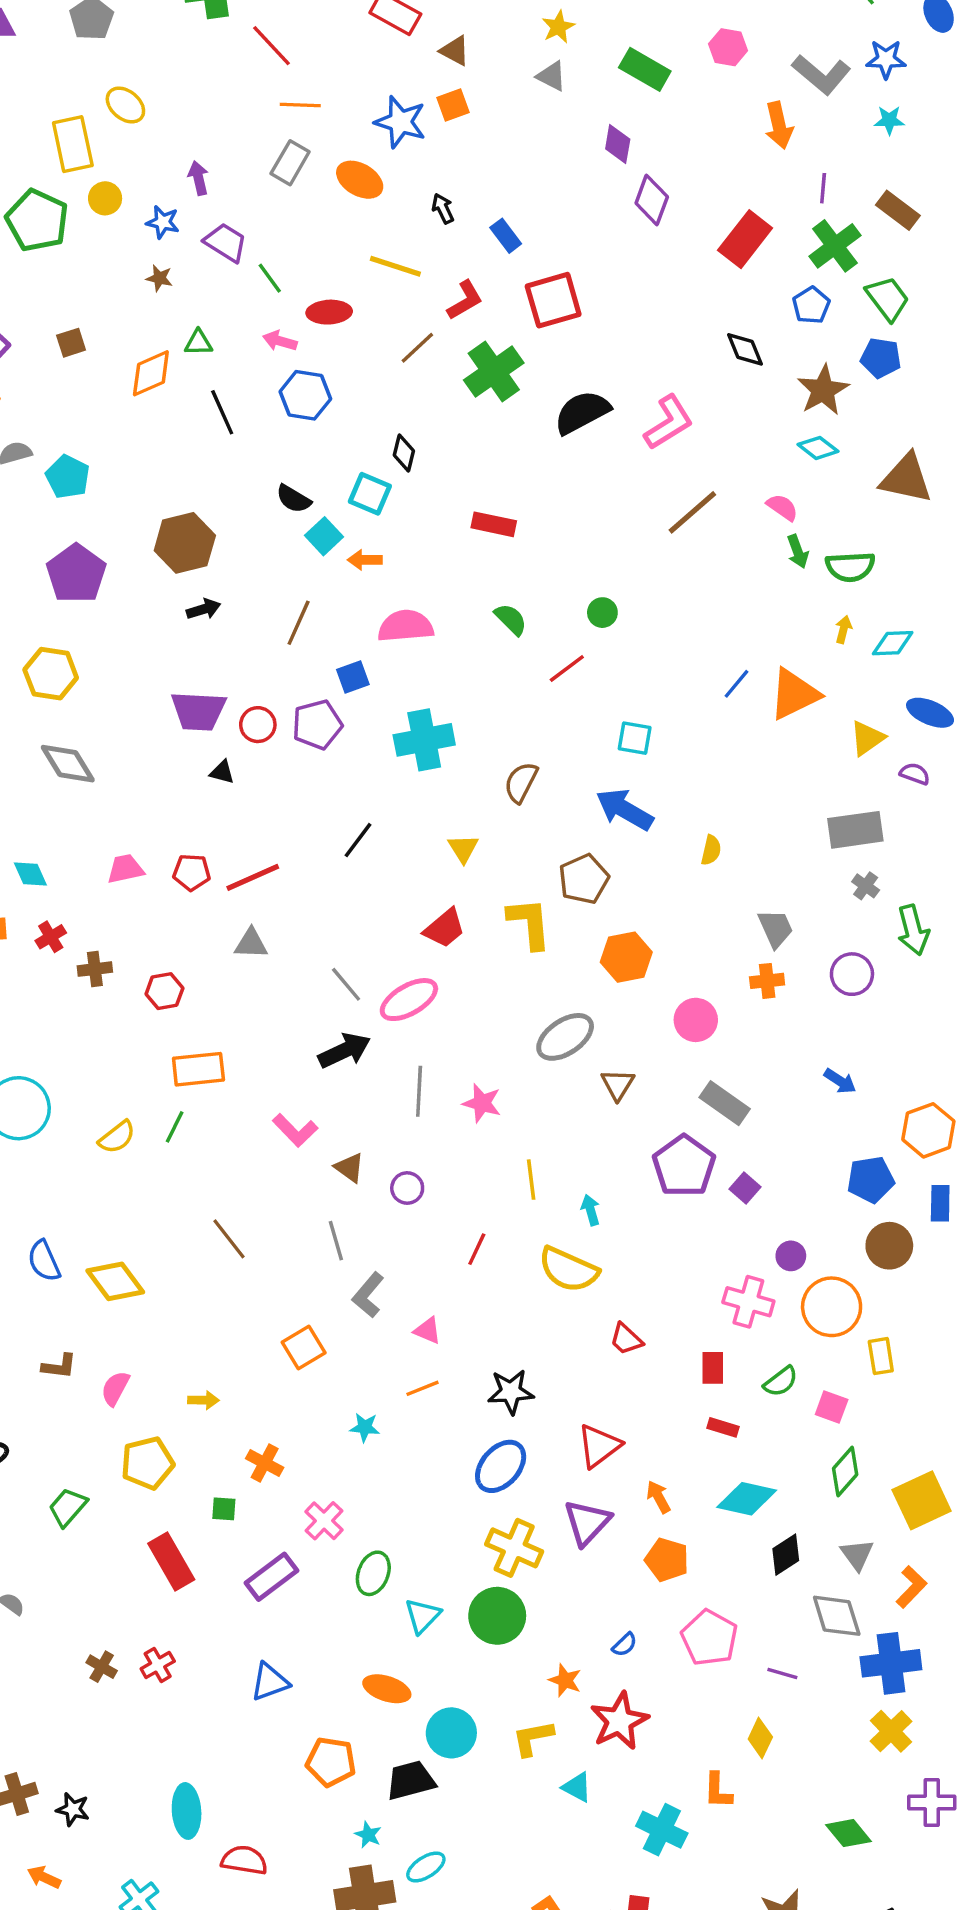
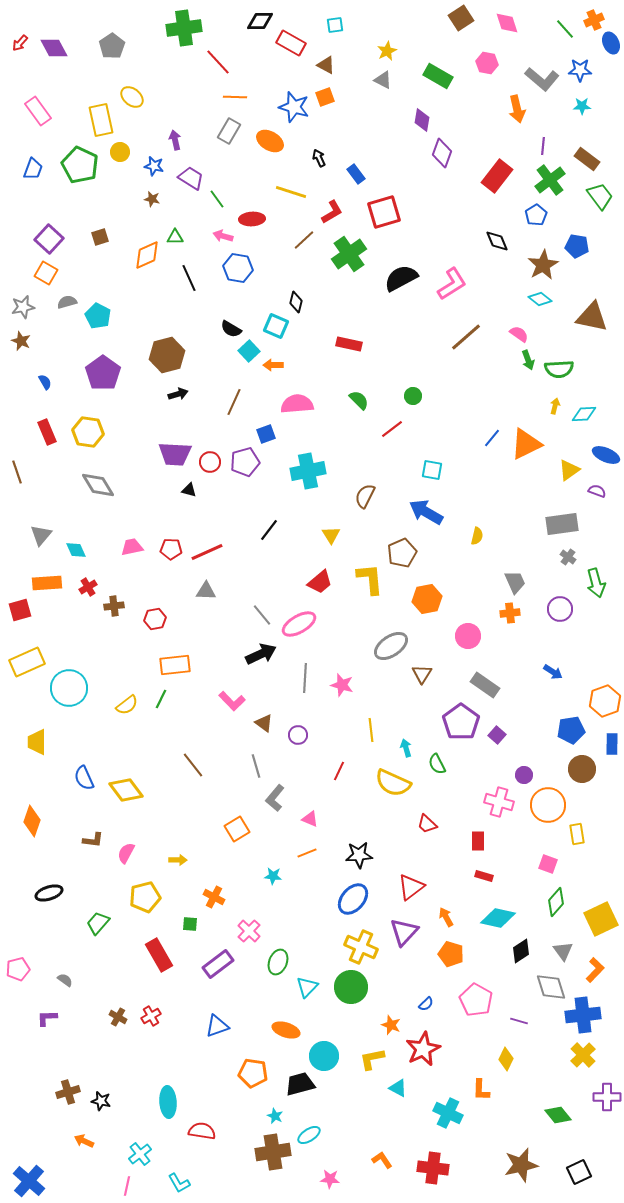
green trapezoid: (888, 299) -> (600, 196), moved
green semicircle: (781, 1382) -> (437, 764), moved, turned 100

